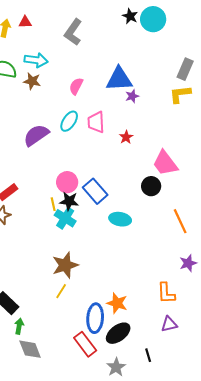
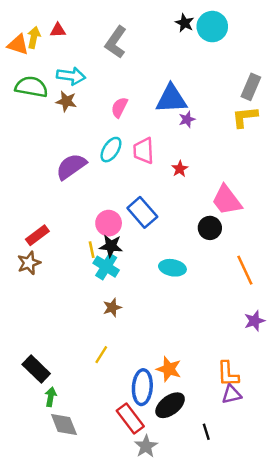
blue rectangle: (95, 191) -> (142, 212), moved
brown star: (65, 265) -> (112, 308), moved, size x0.6
orange L-shape: (166, 293) -> (228, 374), moved
gray star: (116, 367) -> (146, 446), moved

